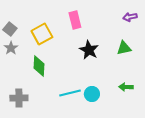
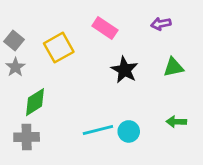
purple arrow: (130, 17) -> (161, 24), moved
pink rectangle: (75, 20) -> (105, 28), turned -42
green diamond: (39, 66) -> (35, 102), moved, turned 55

